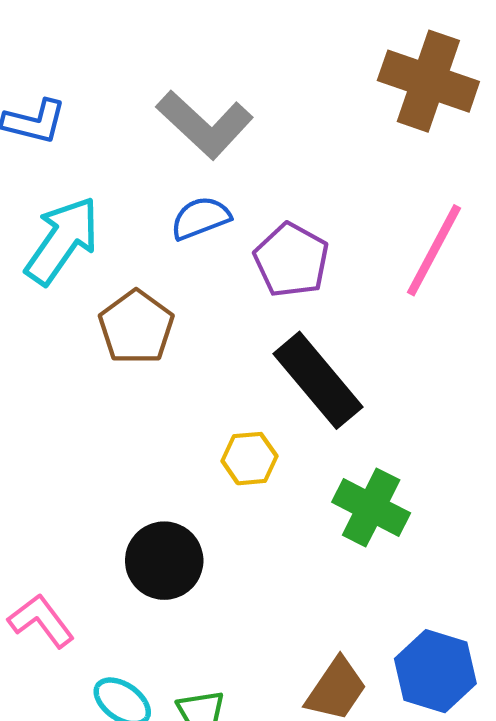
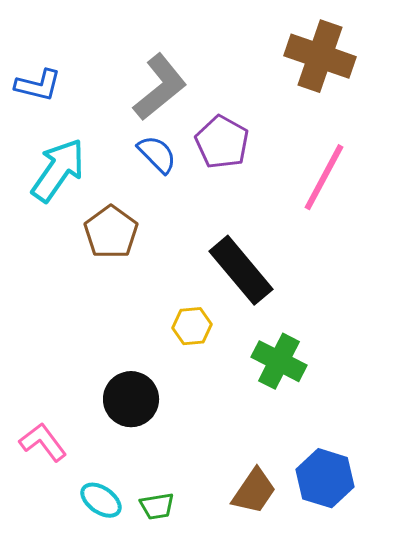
gray L-shape: (205, 124) -> (160, 87), turned -82
blue semicircle: (201, 218) -> (157, 154), turned 66
purple pentagon: (291, 260) -> (222, 142), moved

